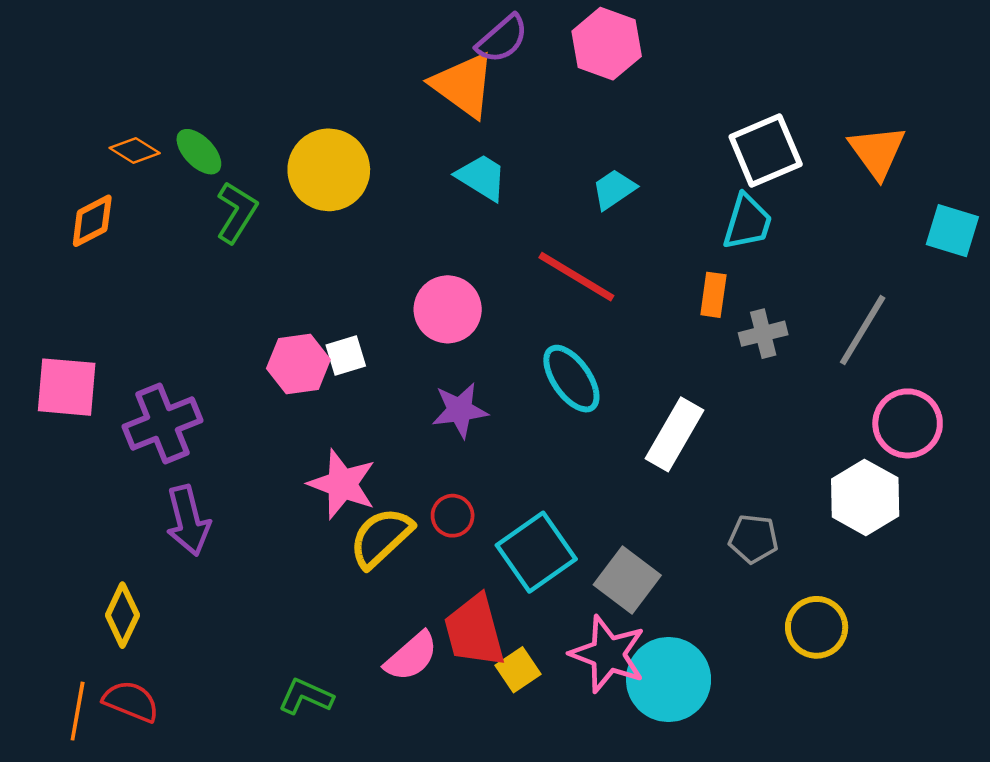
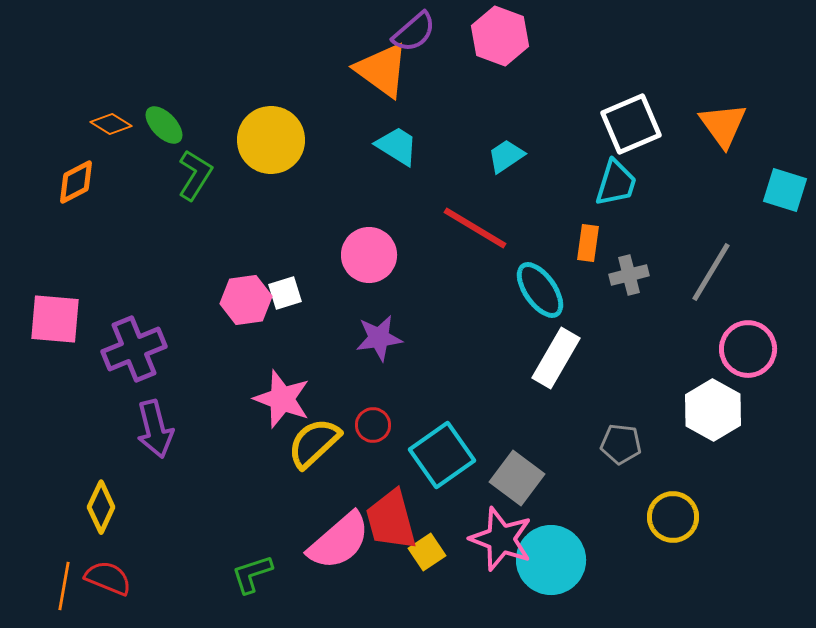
cyan ellipse: (571, 379) -> (540, 290), moved
pink semicircle: (411, 656) -> (339, 541), size x1.4
green L-shape: (306, 696) -> (252, 574), turned -42

